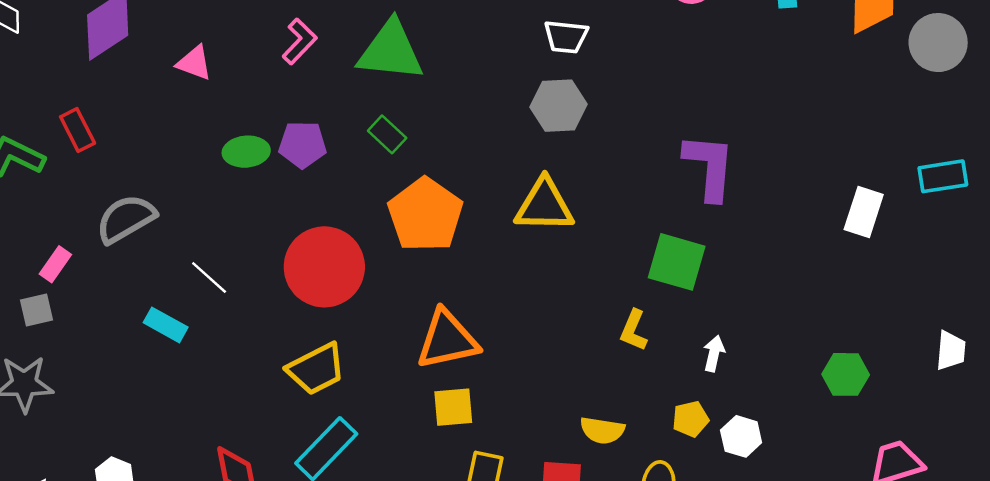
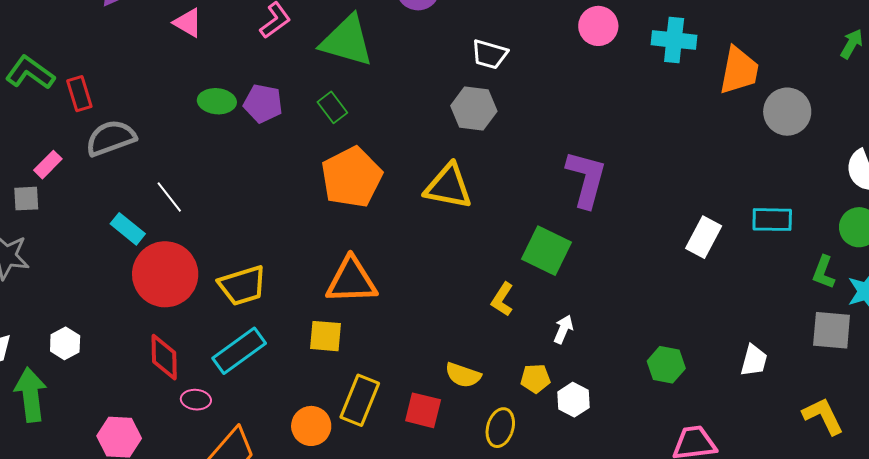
red rectangle: (78, 130) -> (79, 94), moved
red circle: (324, 267) -> (165, 274), moved
yellow square: (453, 407) -> (325, 336), moved

